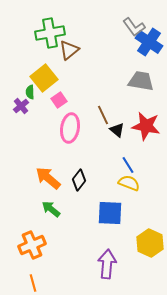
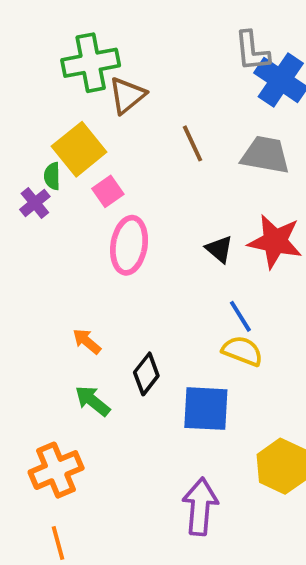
gray L-shape: (134, 27) -> (252, 51), turned 30
brown line: (103, 115) -> (192, 143), moved
orange arrow: (48, 178) -> (87, 341), size x0.6
black diamond: (79, 180) -> (146, 374), moved

